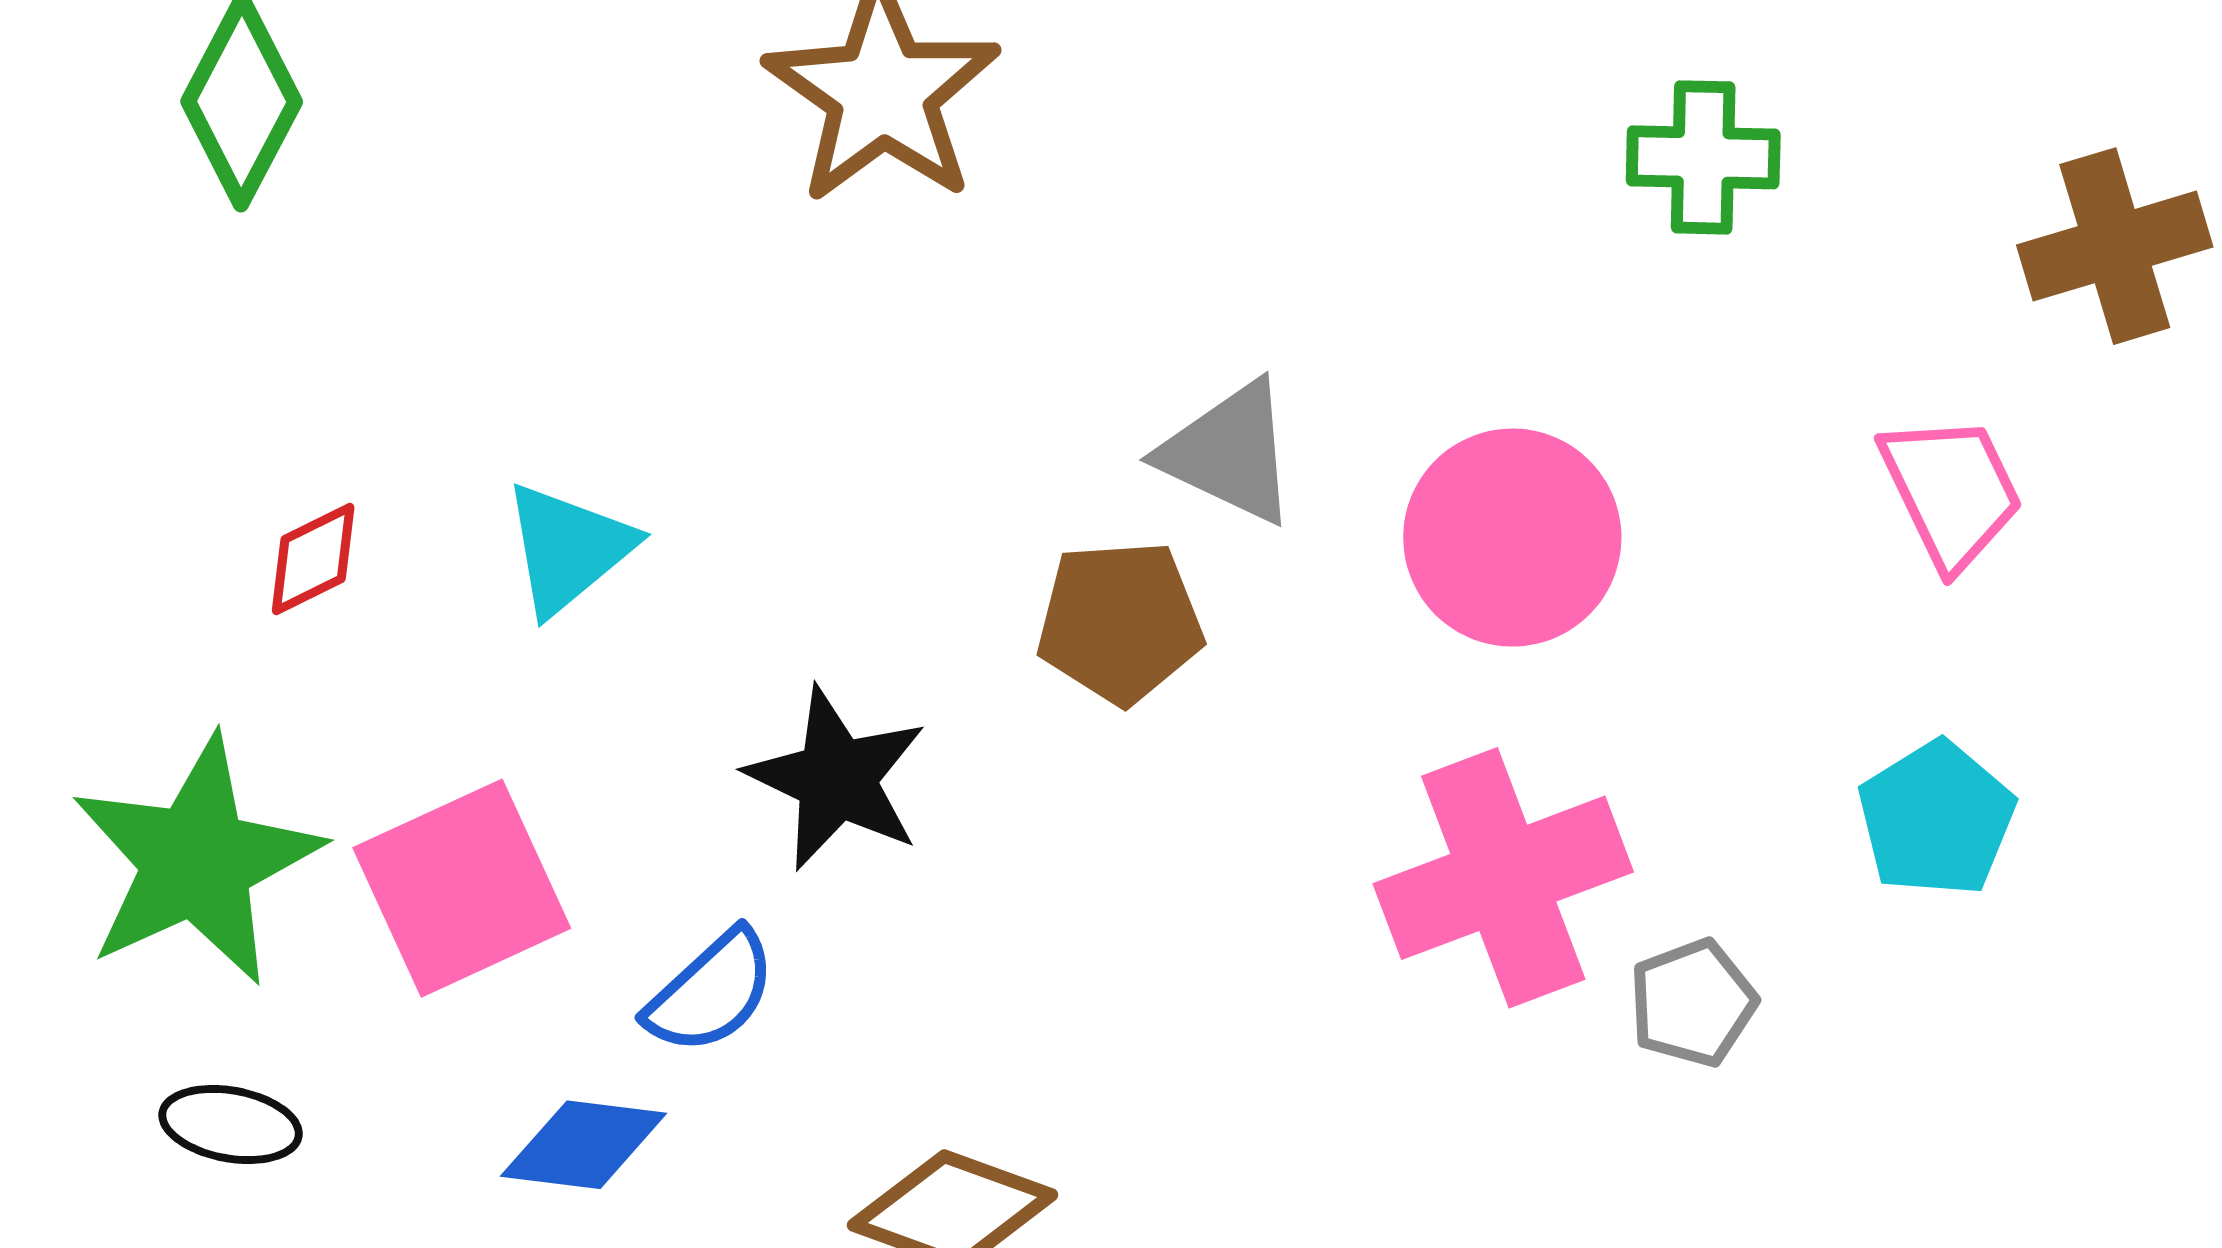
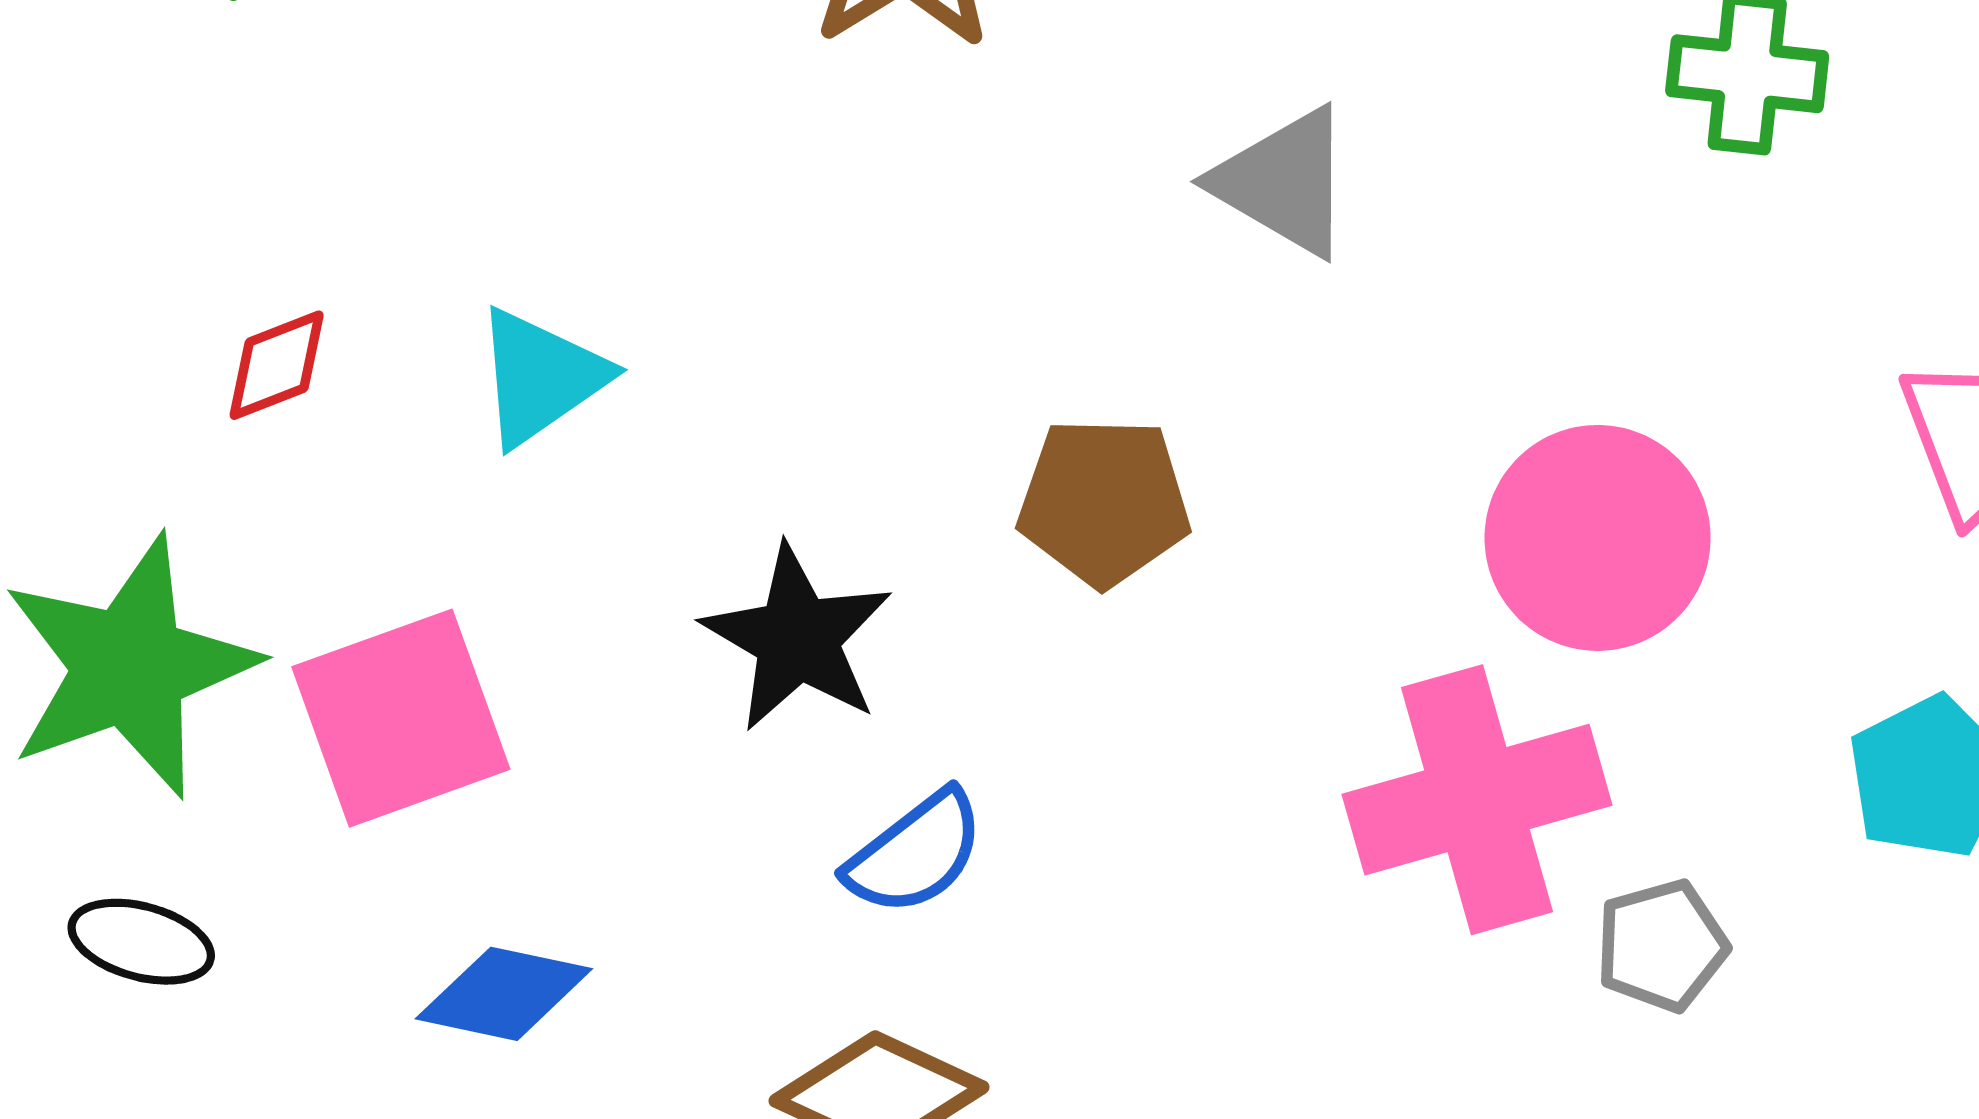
gray triangle: (1229, 453) -> (1284, 182), moved
pink circle: (1512, 538) -> (1598, 538), moved
blue semicircle: (711, 992) -> (915, 853), moved

